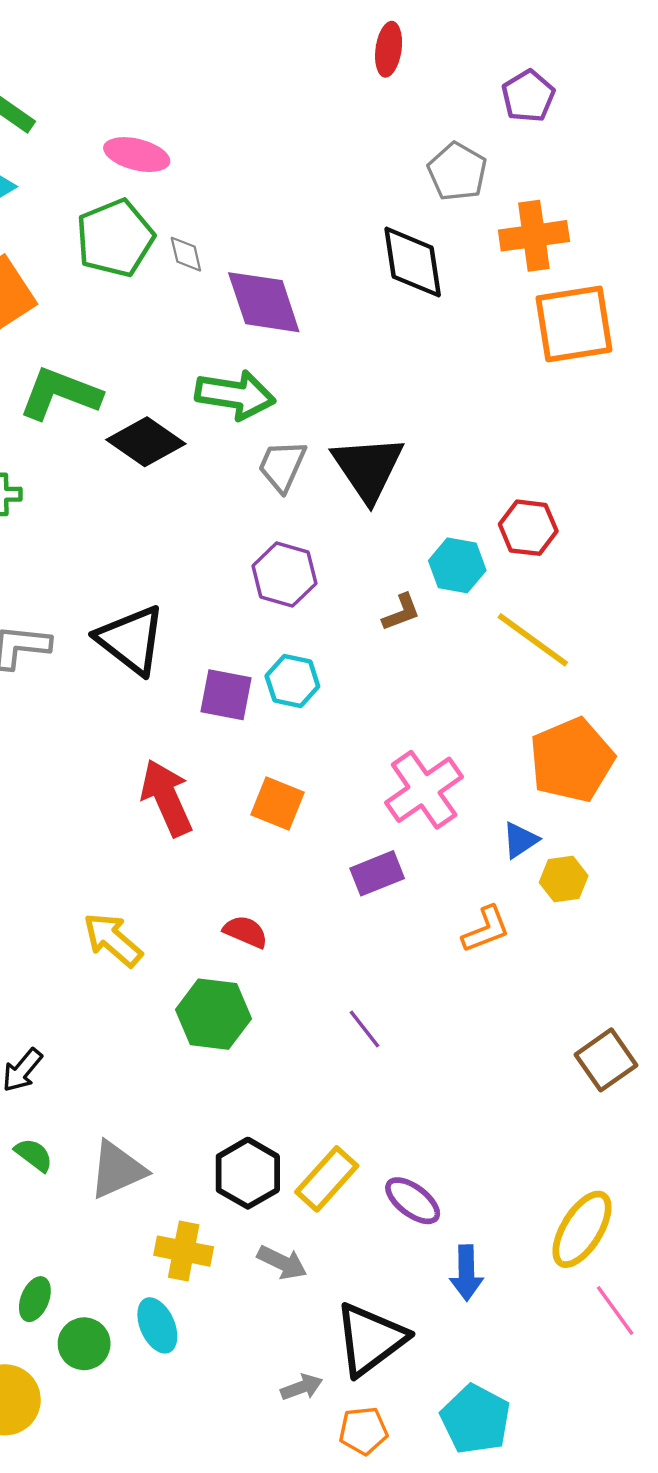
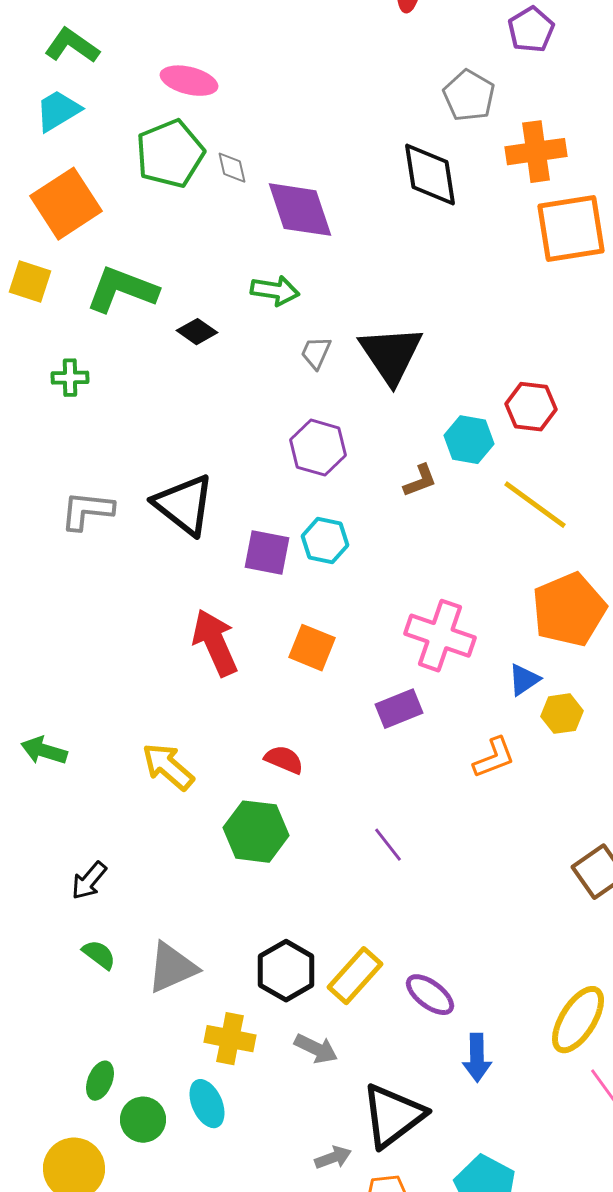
green arrow: (235, 395) -> (275, 291), size x0.7
black diamond: (146, 442) -> (197, 332), size x0.6
gray trapezoid: (282, 466) -> (316, 353), size x0.7
pink cross: (424, 790) -> (440, 636), turned -36

